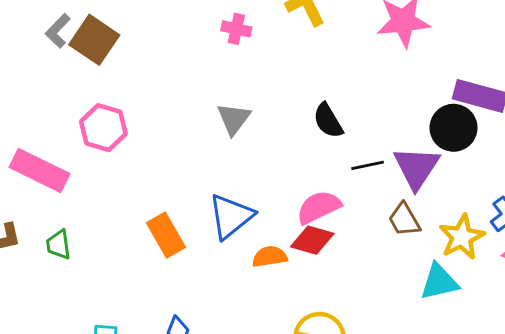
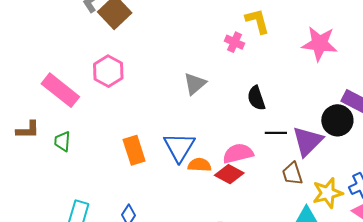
pink cross: (236, 29) -> (234, 42), moved
blue triangle: (231, 216) -> (179, 147), turned -32
orange semicircle: (270, 257) -> (200, 165), moved

